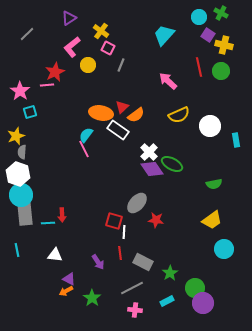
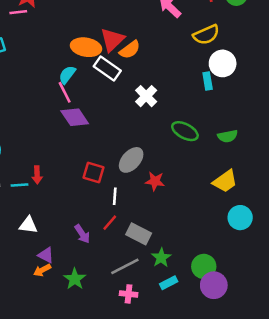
red triangle: (122, 107) -> (112, 40), size x1.5
yellow semicircle: (179, 115) -> (206, 35), moved
cyan rectangle: (236, 140) -> (208, 81), moved
green ellipse: (172, 164) -> (185, 131), moved
purple diamond: (152, 169) -> (75, 117), moved
red square: (114, 221) -> (94, 172), moved
red line: (120, 253) -> (110, 223), turned 48
green star: (170, 273) -> (161, 258), moved

